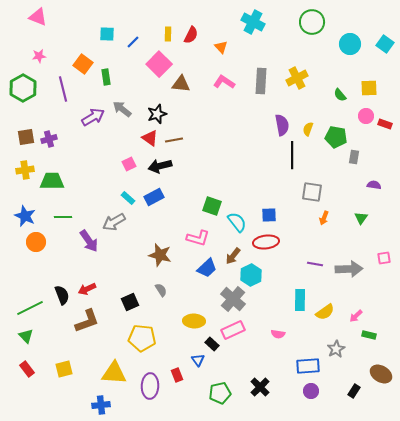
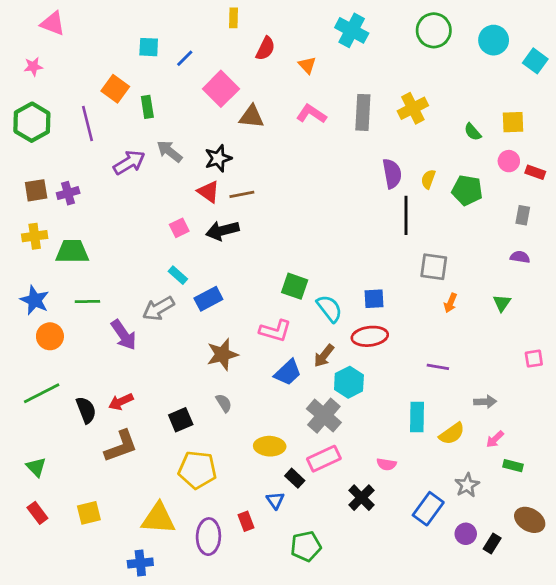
yellow rectangle: (168, 34) -> (234, 18), moved
cyan circle: (350, 44) -> (494, 40), moved
pink star: (39, 56) -> (33, 67), moved
gray rectangle: (354, 157) -> (523, 215), moved
blue rectangle: (154, 197) -> (208, 299), moved
brown star: (160, 255) -> (222, 354), turned -30
gray arrow: (349, 269) -> (485, 402), moved, size x0.6
green line: (30, 308) -> (42, 393), moved
blue rectangle: (308, 366) -> (428, 509), turned -50
black cross: (260, 387) -> (361, 498), moved
purple circle: (311, 391) -> (466, 534), moved

